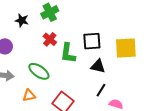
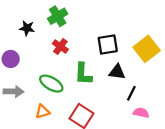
yellow square: (126, 48) -> (147, 49), turned -30
green L-shape: (68, 53) -> (83, 74), moved
black line: (101, 90) -> (131, 93), moved

